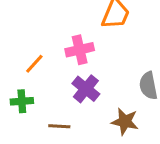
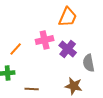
purple cross: (86, 89) -> (68, 49), moved

